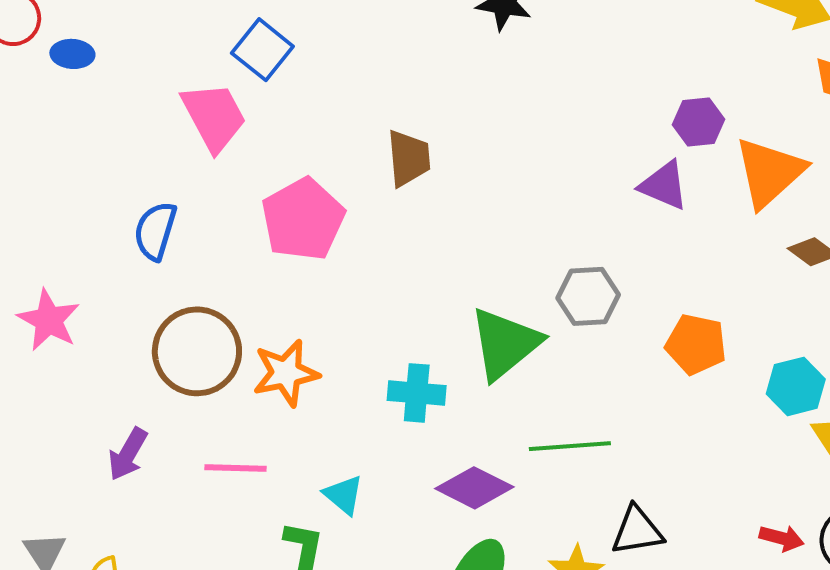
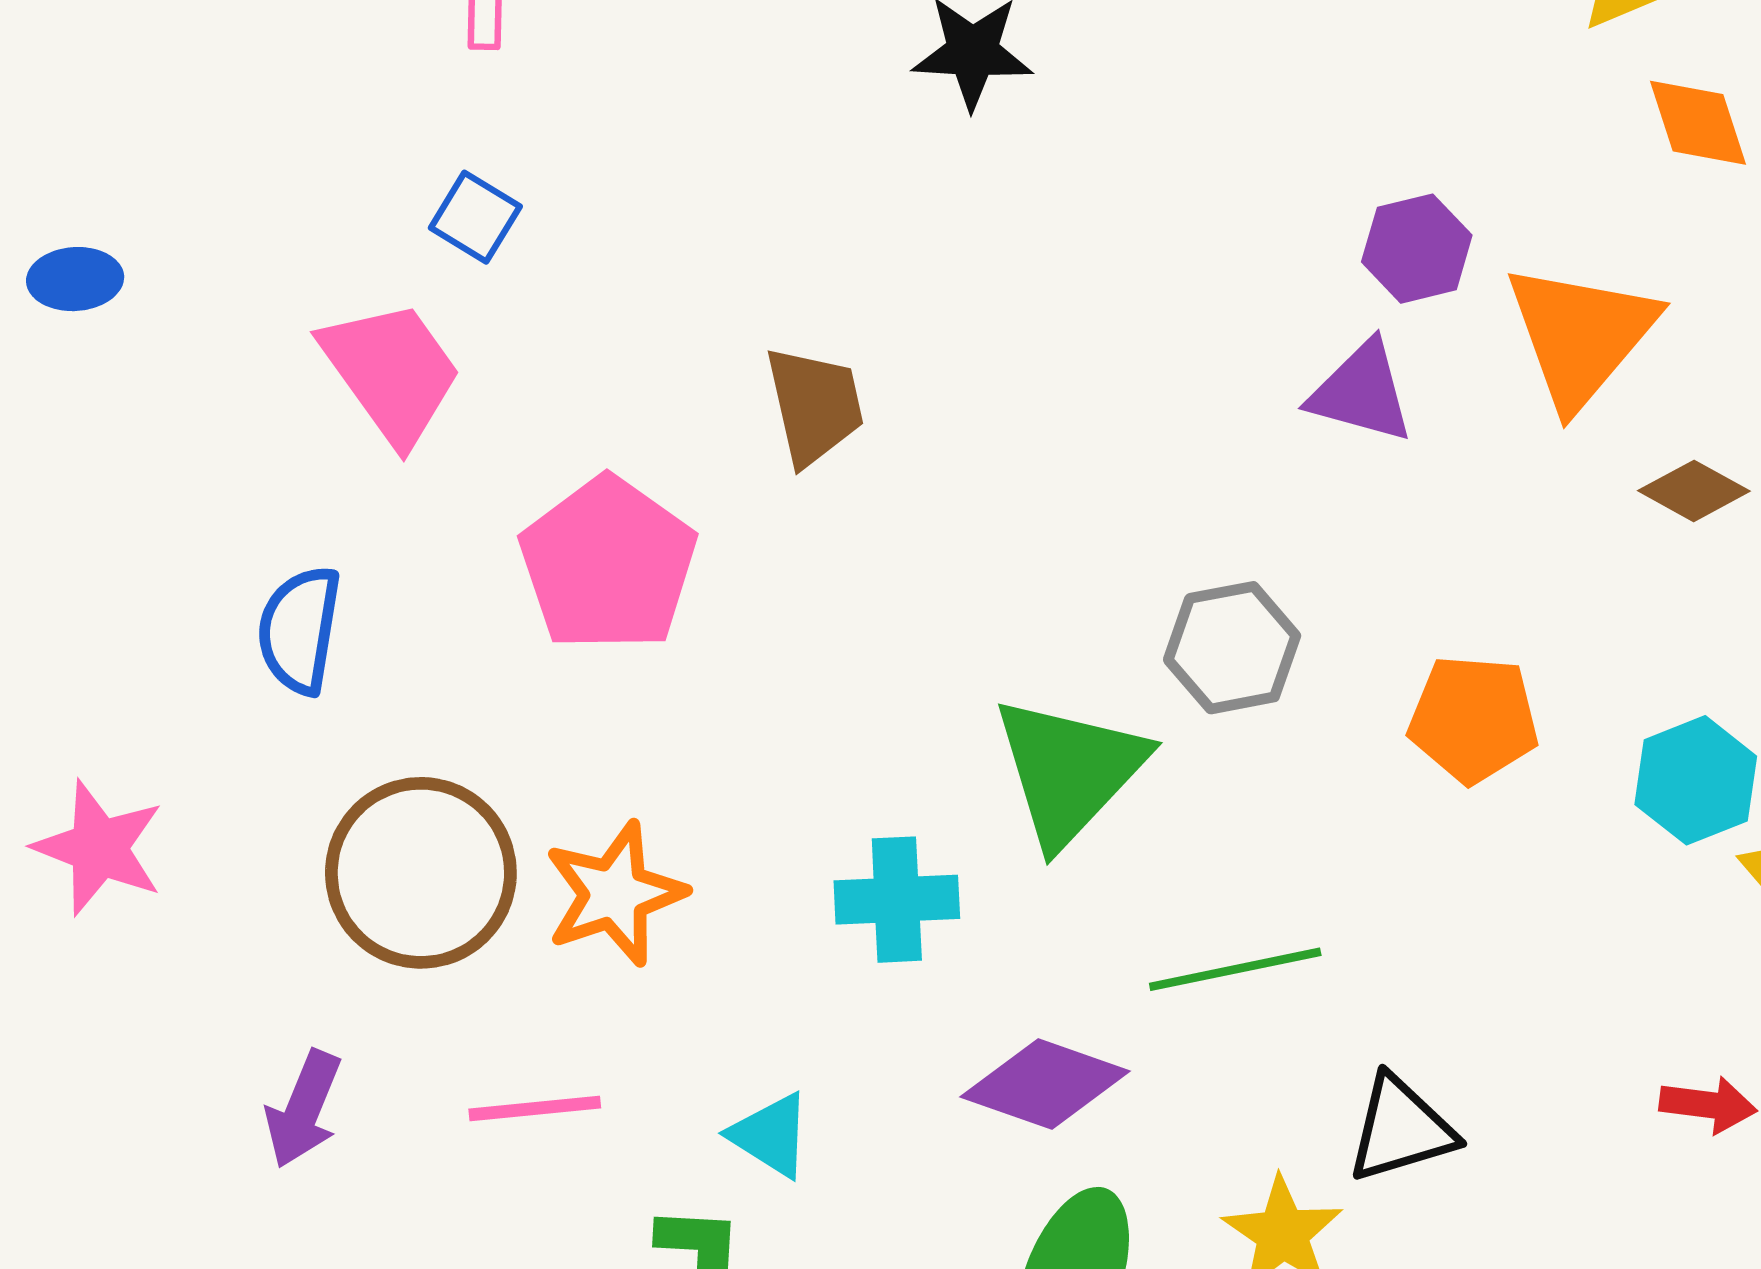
blue square: (262, 50) -> (475, 217), size x0.7

